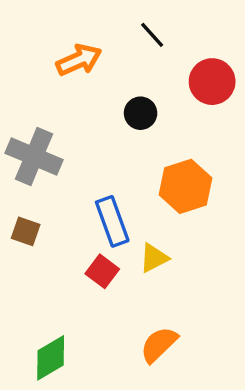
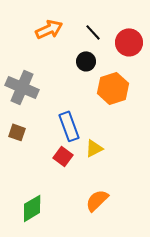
black line: (152, 35) -> (93, 32), moved
orange hexagon: (185, 186) -> (113, 88), moved

